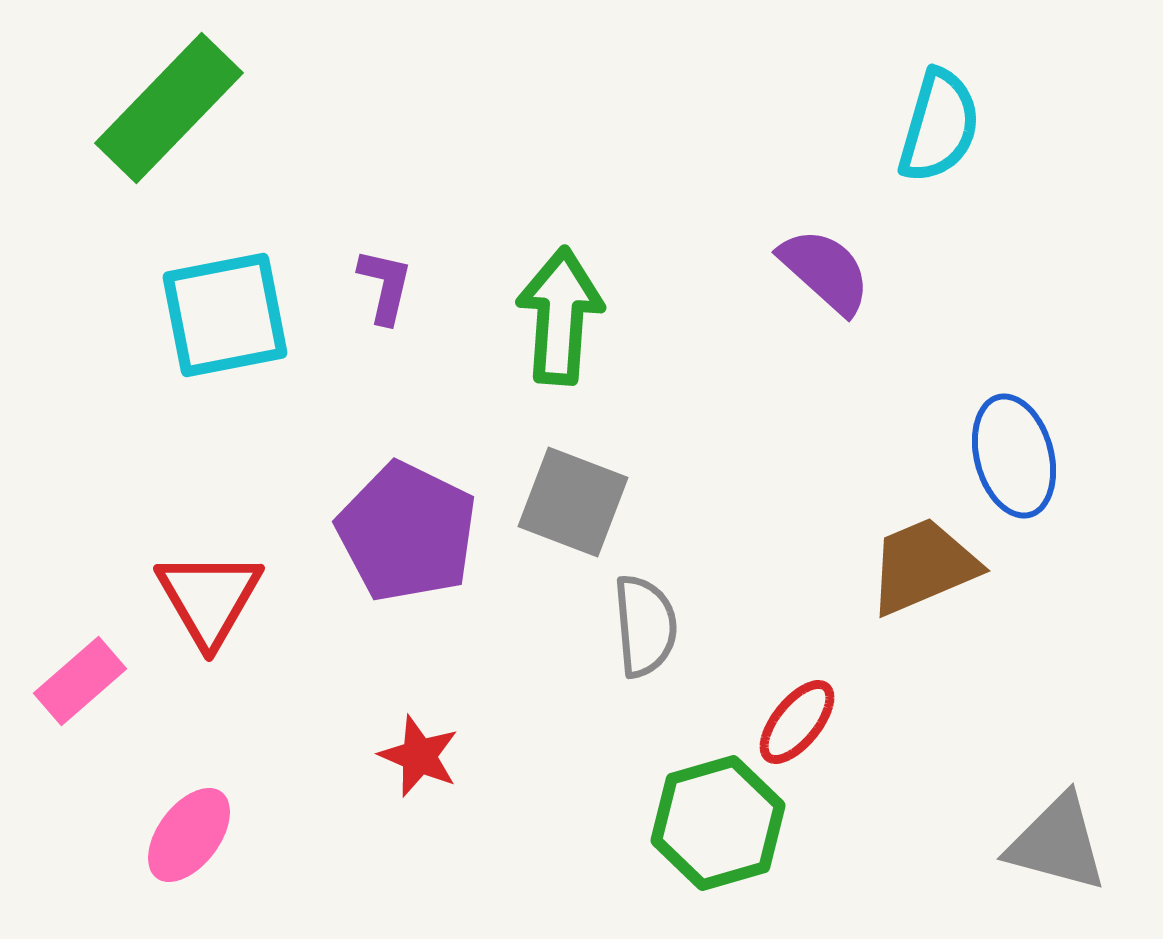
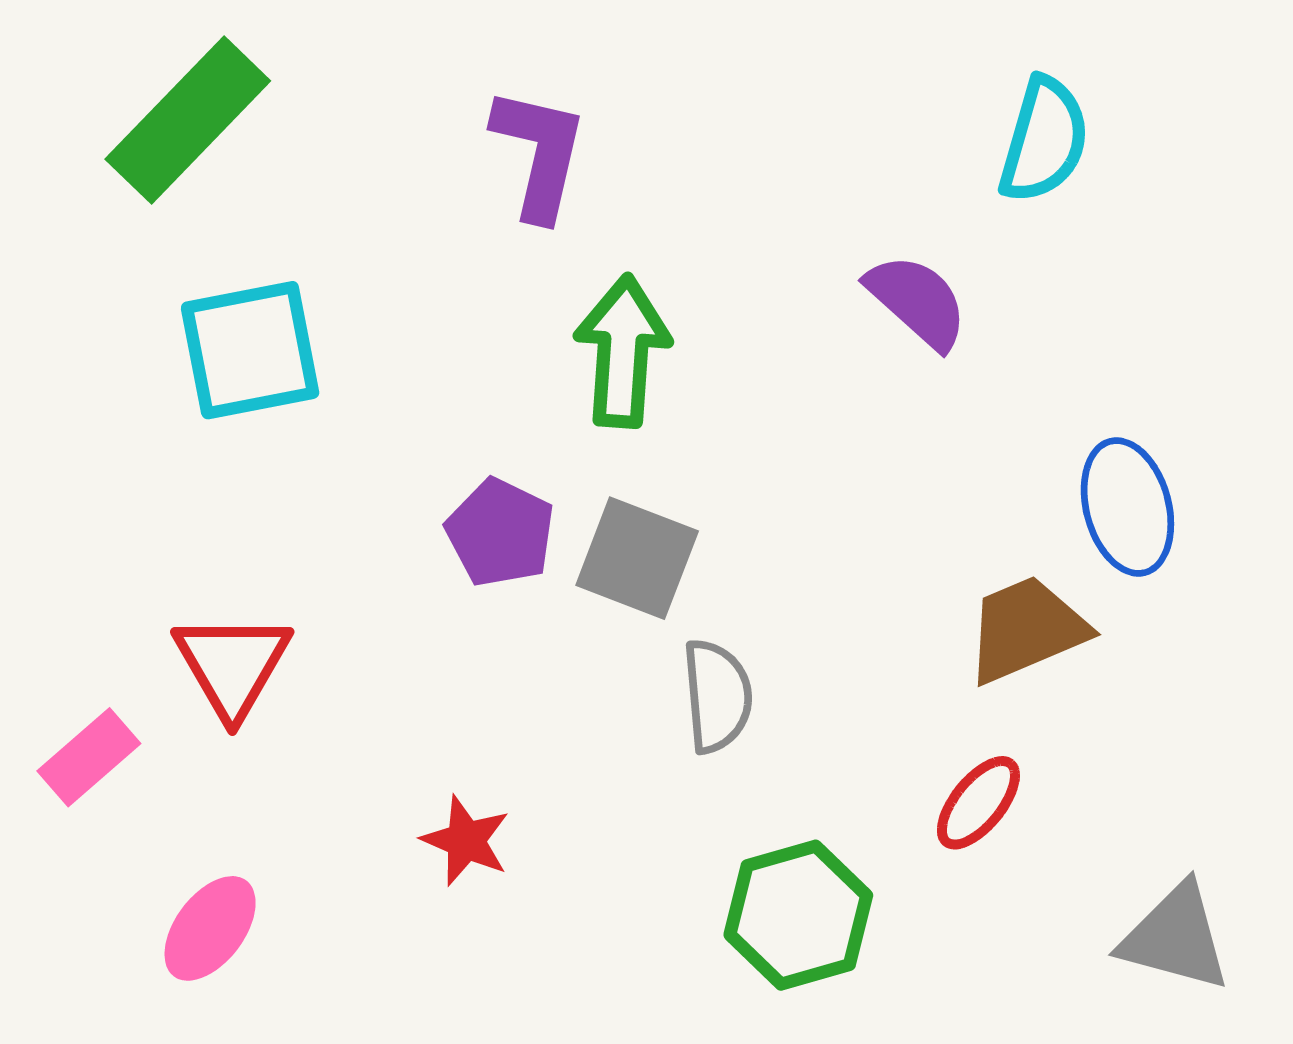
purple L-shape: (385, 286) -> (539, 153), moved, size x1.6
purple pentagon: (407, 532) -> (500, 533), moved, size x0.7
red ellipse: (797, 722) -> (978, 803), moved

